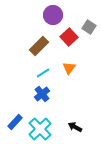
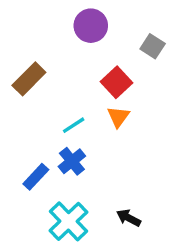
red square: (69, 37) -> (117, 82), moved
brown rectangle: (39, 46) -> (29, 79), moved
blue rectangle: (15, 122) -> (36, 177), moved

